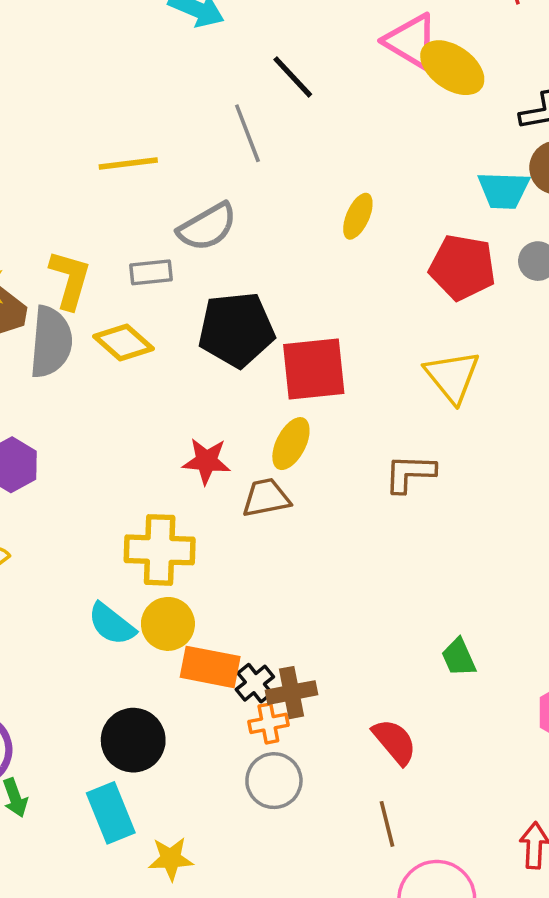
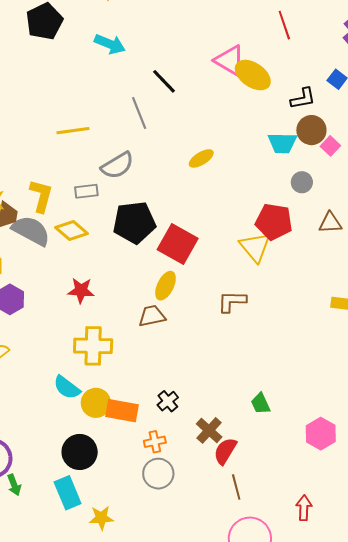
yellow ellipse: (358, 216) -> (201, 158), turned 35
red pentagon: (462, 267) -> (274, 222), moved
gray semicircle: (51, 342) -> (31, 231), turned -66
red square: (314, 369) -> (178, 244), turned 36
red star: (206, 461) -> (81, 290), moved
yellow circle: (168, 624) -> (96, 403), moved
black cross: (255, 683) -> (168, 401), moved
brown cross: (292, 693) -> (209, 430), moved, turned -36
red semicircle: (395, 742) -> (225, 451), turned -108
brown line: (387, 824) -> (236, 487), moved

